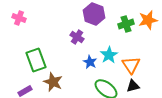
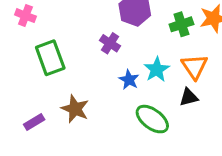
green rectangle: (36, 60) -> (50, 58), moved
orange triangle: (131, 65) -> (195, 67), moved
black triangle: (133, 86) -> (189, 97), moved

